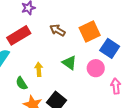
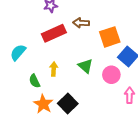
brown arrow: (58, 30) -> (81, 23), moved, turned -35
red rectangle: (19, 35) -> (54, 33), moved

